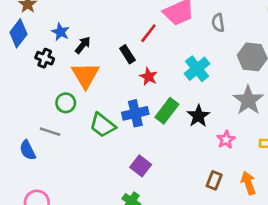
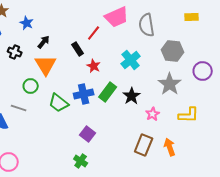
gray semicircle: (218, 23) -> (147, 25), size x1.6
blue star: (60, 32) -> (27, 23), moved
brown rectangle: (214, 180) -> (144, 145), size x1.5

